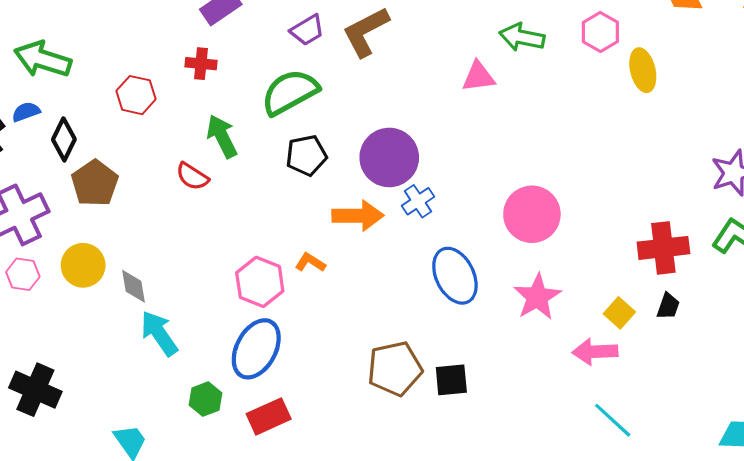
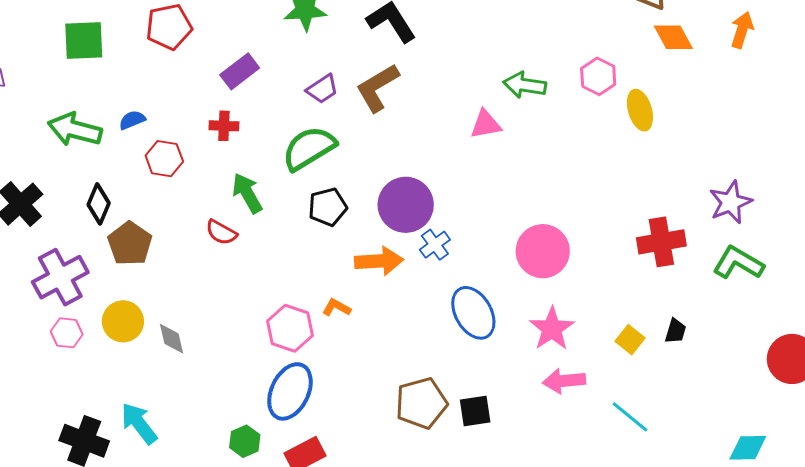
blue semicircle: (26, 112) -> (132, 120), moved
red cross: (663, 248) -> (661, 242), moved
cyan arrow: (159, 333) -> (139, 423), moved
pink arrow: (595, 352) -> (564, 381), moved
cyan line: (613, 420) -> (630, 417), moved

